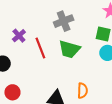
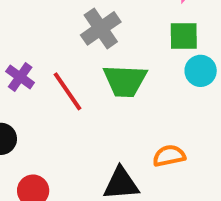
orange semicircle: (83, 91) -> (169, 156), turned -91

